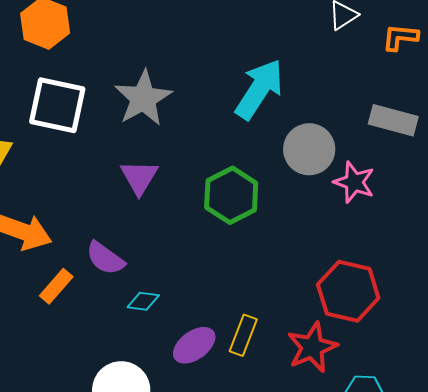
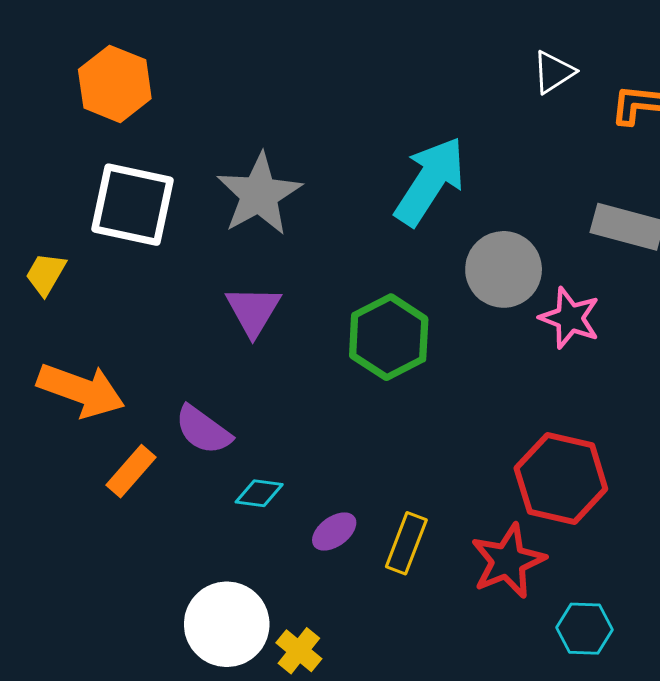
purple ellipse: (194, 345) -> (334, 532), moved, size x0.7

